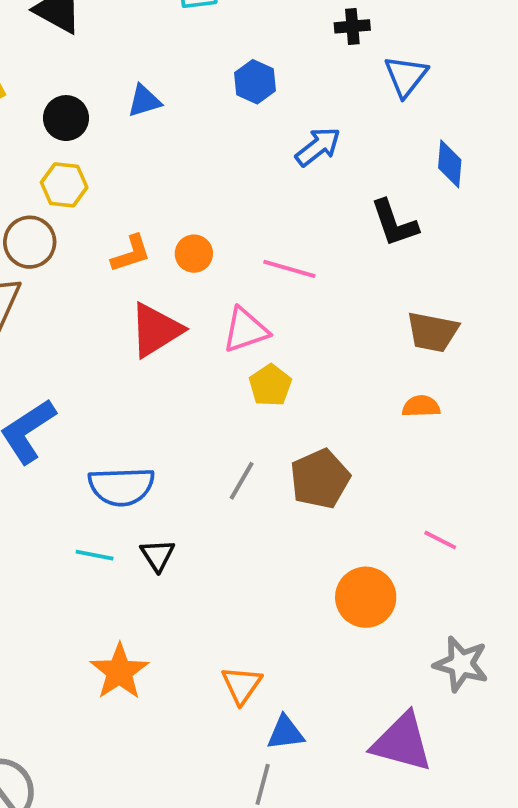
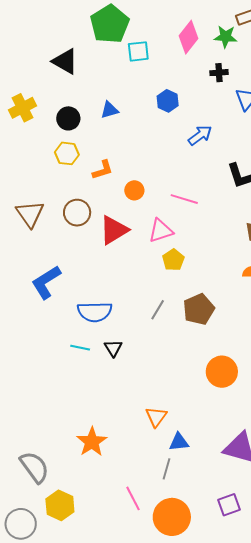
brown circle: (30, 242) -> (77, 213), moved
orange L-shape: (131, 254) -> (103, 170), moved
orange star: (119, 672) -> (92, 442), moved

